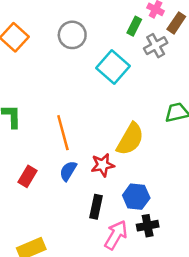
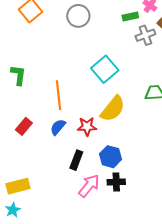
green rectangle: (134, 26) -> (130, 16), turned 42
cyan square: (113, 67) -> (105, 69), moved

